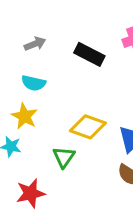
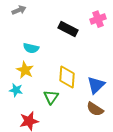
gray arrow: (35, 44) -> (19, 10), moved
yellow diamond: (88, 127) -> (67, 77), turned 75

